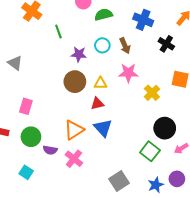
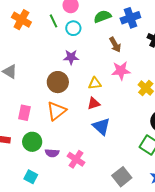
green semicircle: (104, 15) -> (102, 16), moved
blue cross: (143, 20) -> (130, 18), turned -36
green line: (58, 31) -> (53, 21), moved
cyan circle: (102, 45) -> (73, 28), moved
brown circle: (75, 82) -> (58, 82), moved
orange triangle: (74, 130) -> (56, 111), moved

